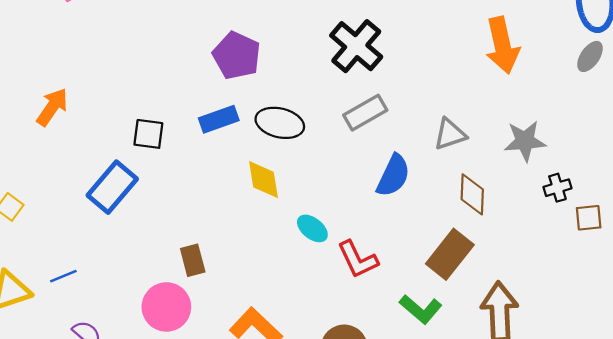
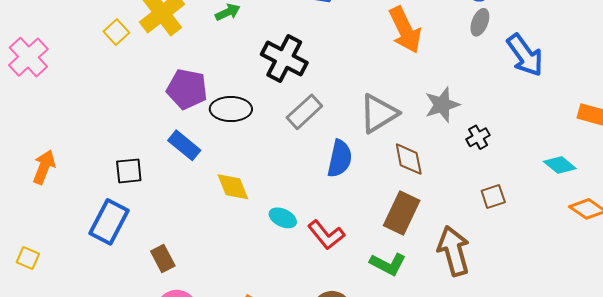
blue rectangle: (219, 119) -> (184, 145), turned 72
black ellipse: (280, 123) -> (231, 109), moved
gray triangle: (450, 134) -> (379, 113), size x1.4
brown square: (589, 218) -> (493, 197), moved
brown rectangle: (193, 260) -> (163, 258), moved

